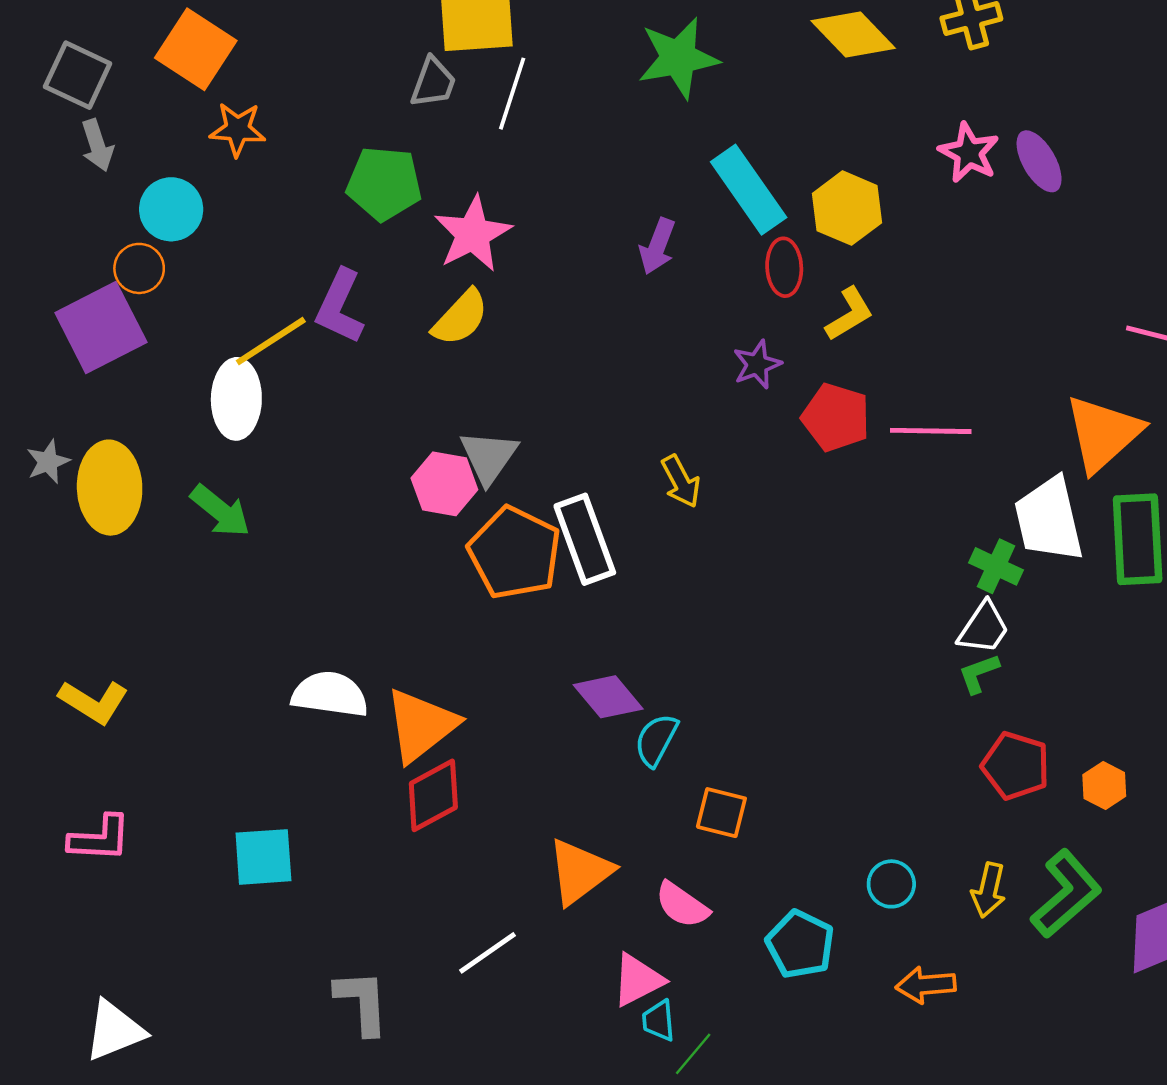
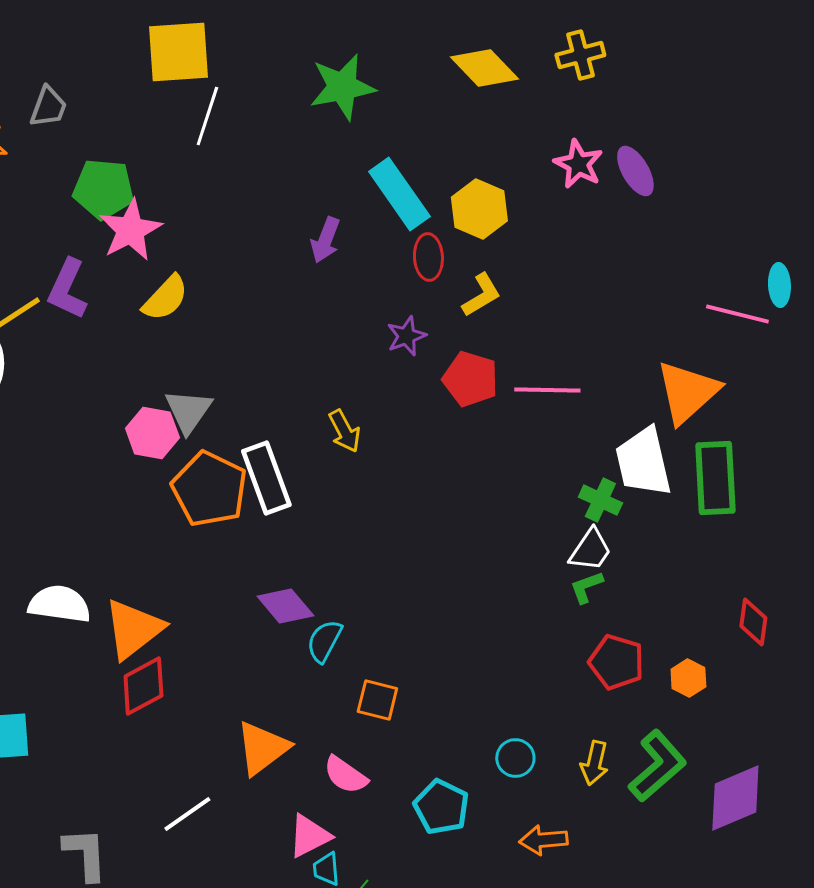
gray trapezoid: (433, 83) -> (48, 107), moved
pink star: (473, 234) -> (130, 230), moved

